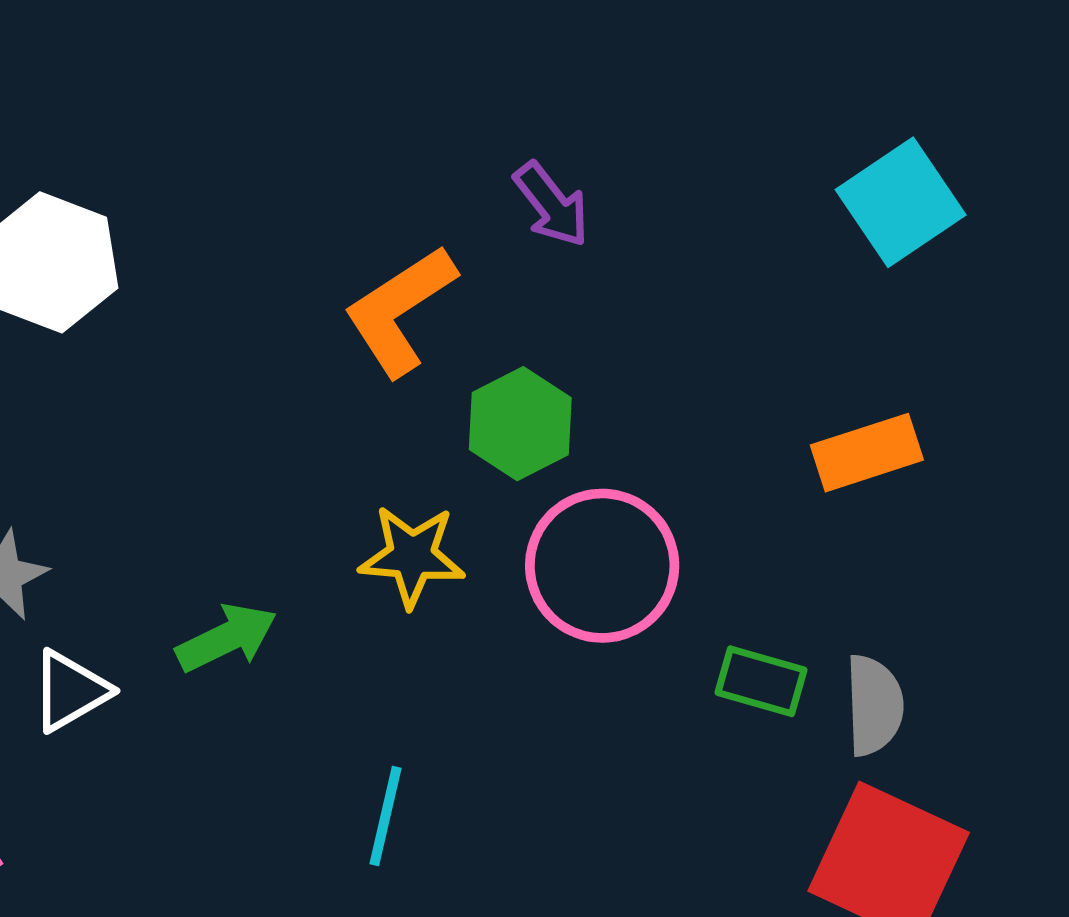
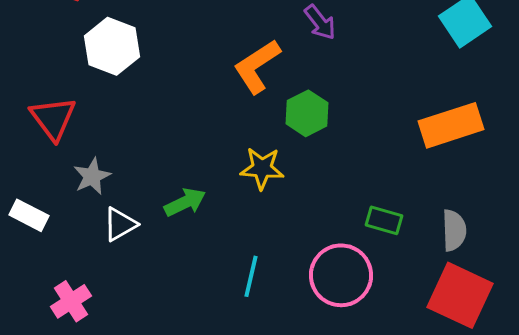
orange rectangle: (867, 453) -> (451, 125), size x1.4
pink circle: (602, 566) -> (341, 275), moved
green rectangle: (761, 681) -> (384, 220), moved

